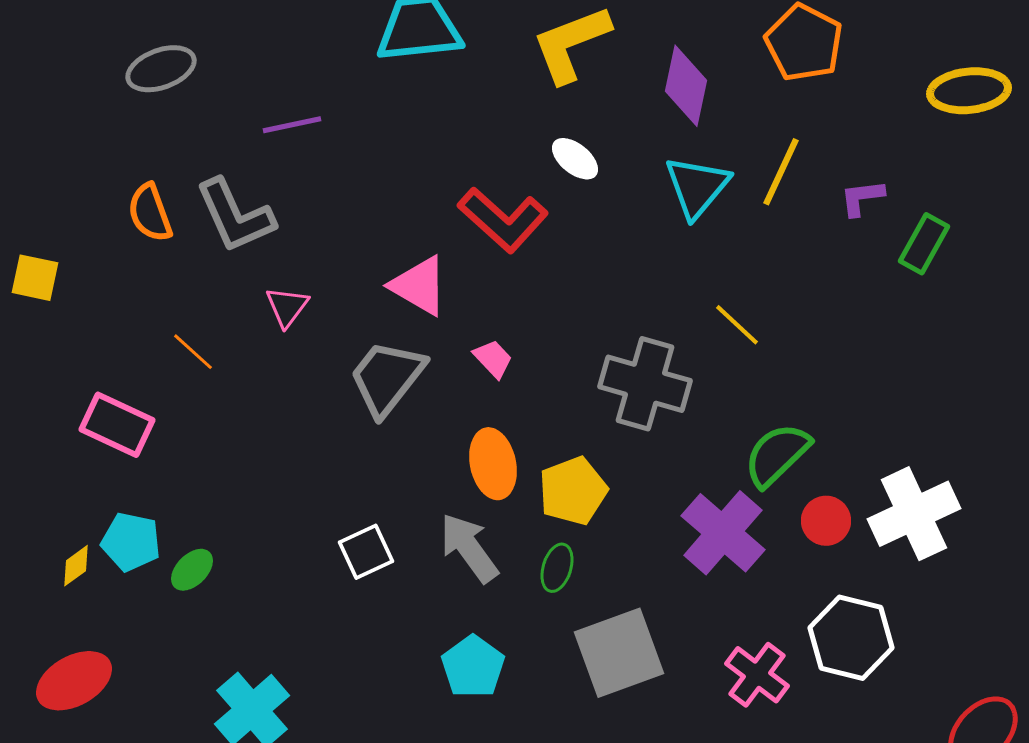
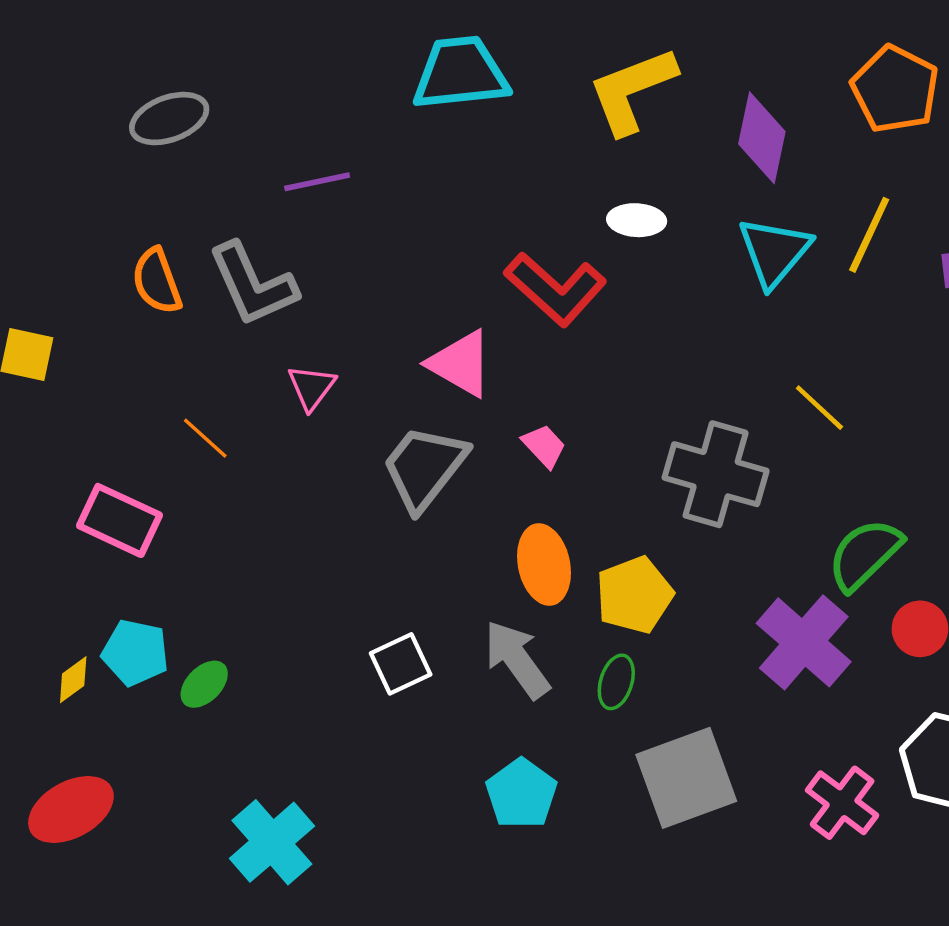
white ellipse: (575, 159) -> (637, 220), turned -36

